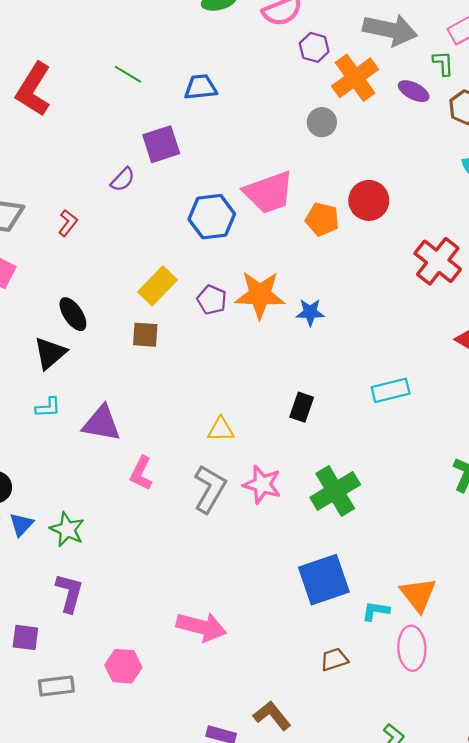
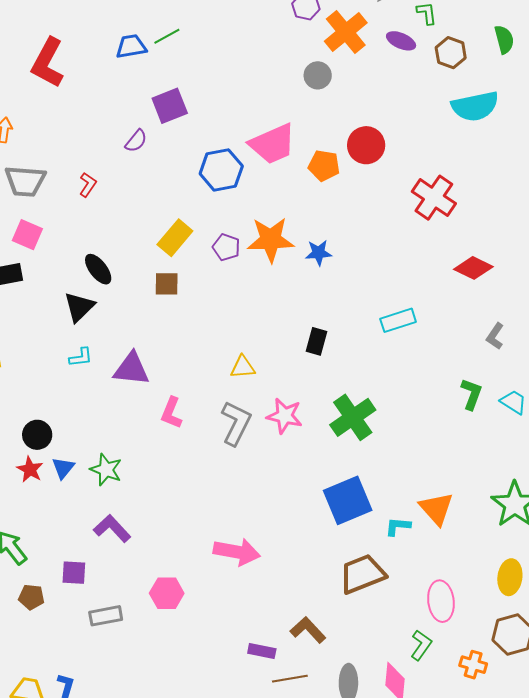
green line: (128, 74) -> (167, 36), moved, turned -56
blue trapezoid: (201, 87) -> (131, 46), moved
purple L-shape: (69, 593) -> (112, 529), turned -54
pink ellipse: (412, 648) -> (441, 601), moved
brown trapezoid: (334, 659) -> (362, 574), size x1.8

